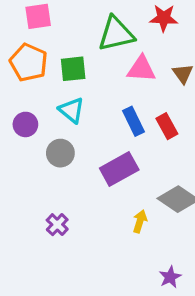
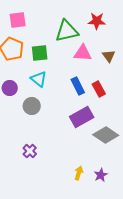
purple rectangle: (119, 169) -> (82, 117), moved
yellow arrow: (140, 221) -> (79, 173), moved
purple star: (170, 277) -> (101, 175), moved

